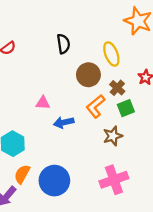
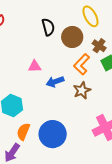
black semicircle: (63, 44) -> (48, 27), moved
brown star: (113, 136) -> (82, 90), moved

